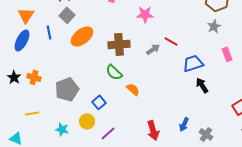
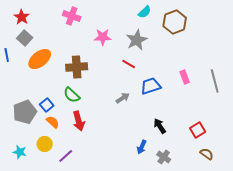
gray star: (214, 26) -> (137, 40), moved, size x1.5
gray arrow: (153, 49) -> (123, 98), moved
black arrow: (202, 85) -> (160, 126), moved
orange semicircle: (133, 89) -> (53, 122), moved
blue square: (99, 102) -> (47, 105), moved
red arrow: (153, 130) -> (79, 121), moved

